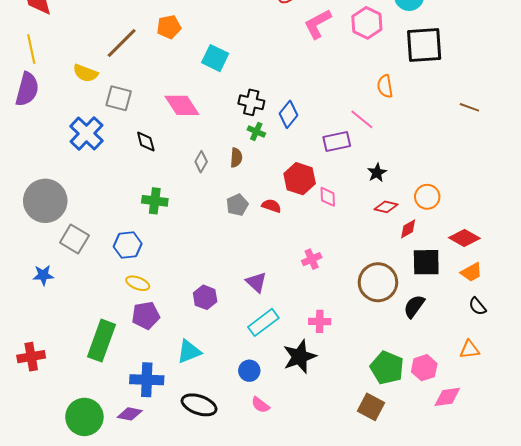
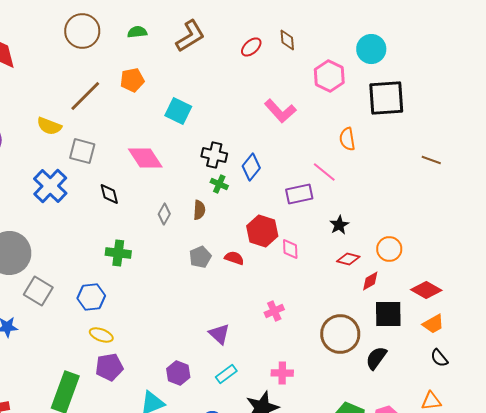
pink L-shape: (318, 24) -> (280, 111), moved, turned -104
purple hexagon: (205, 297) -> (178, 373), moved
cyan rectangle: (263, 322) -> (226, 374), size x0.7

